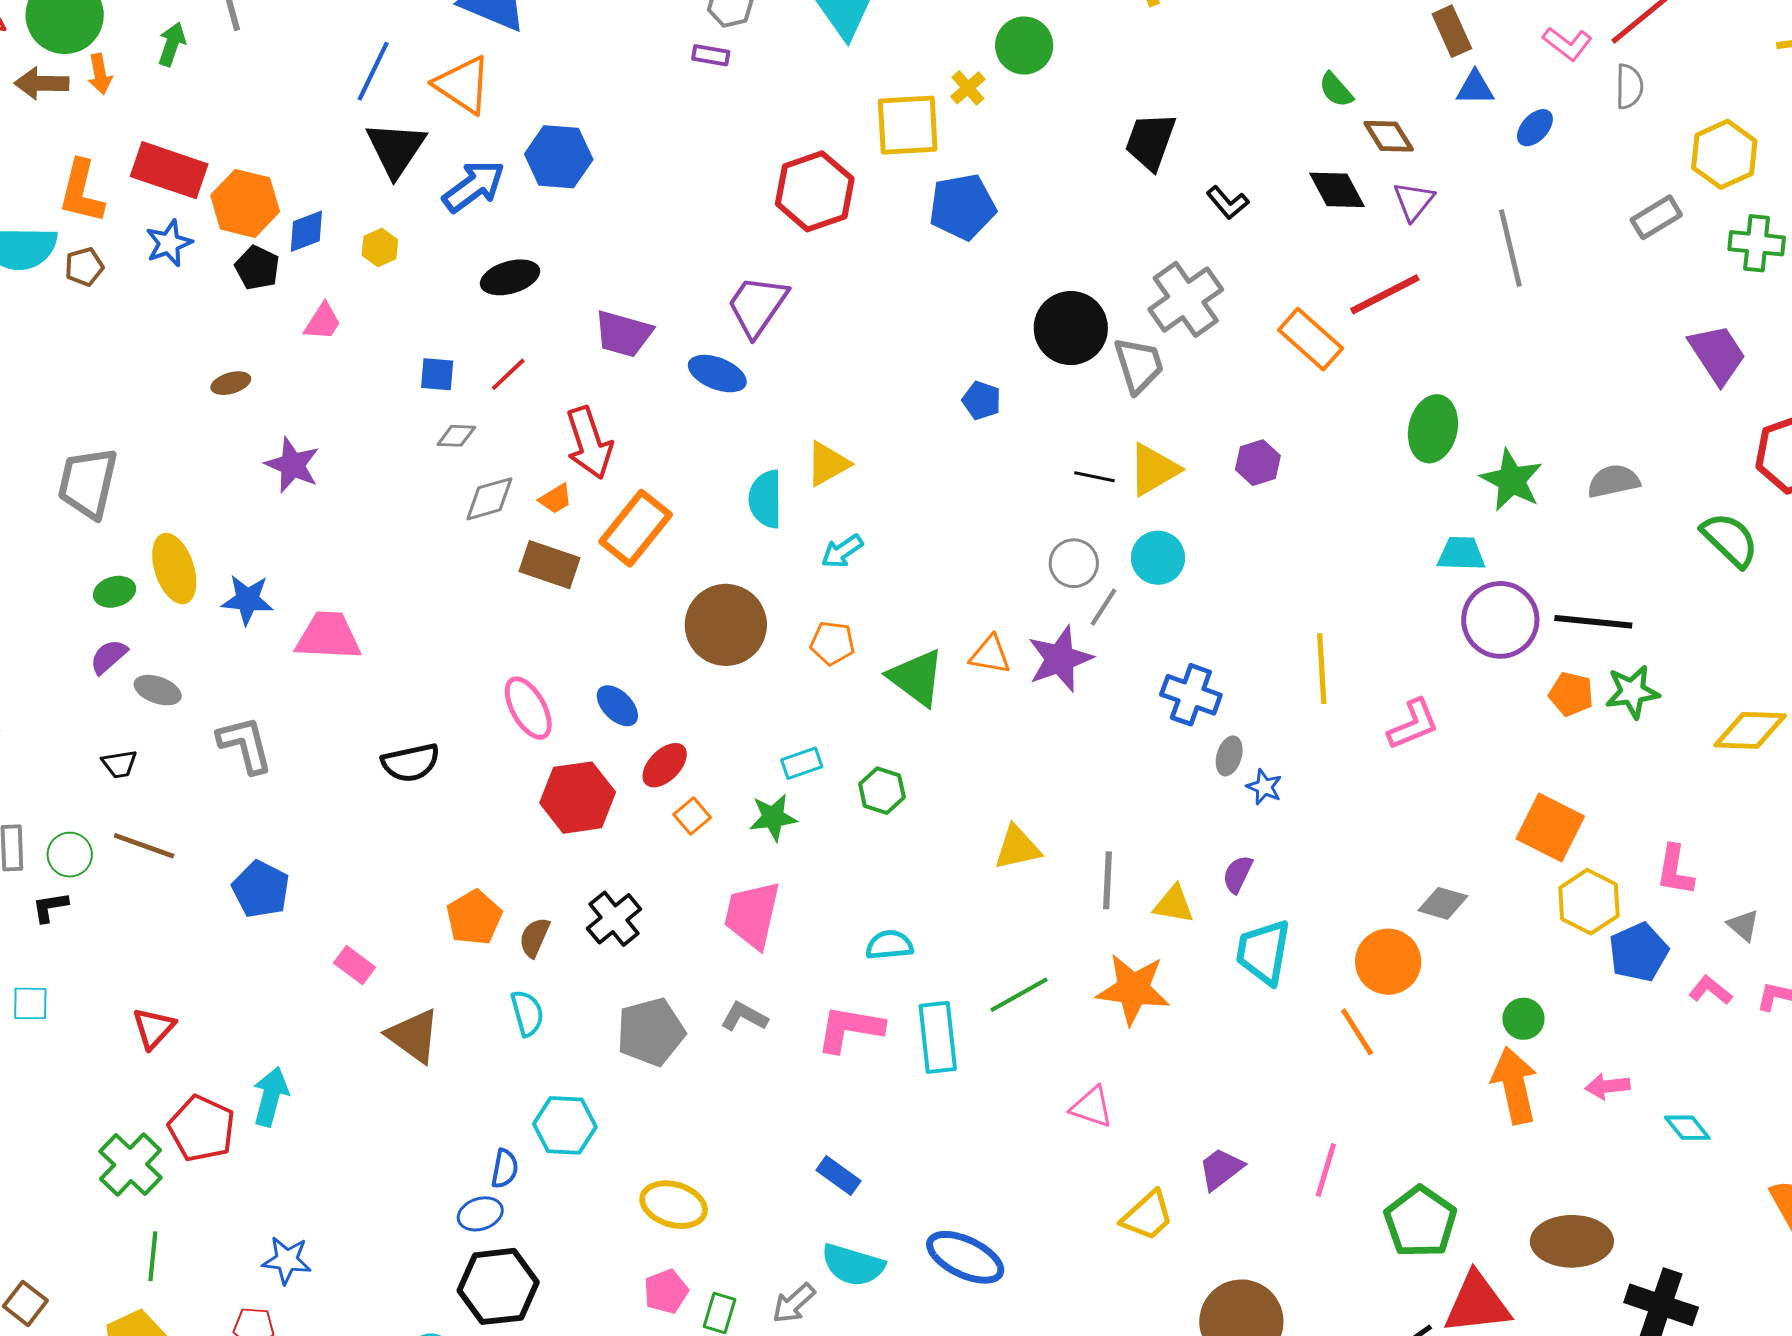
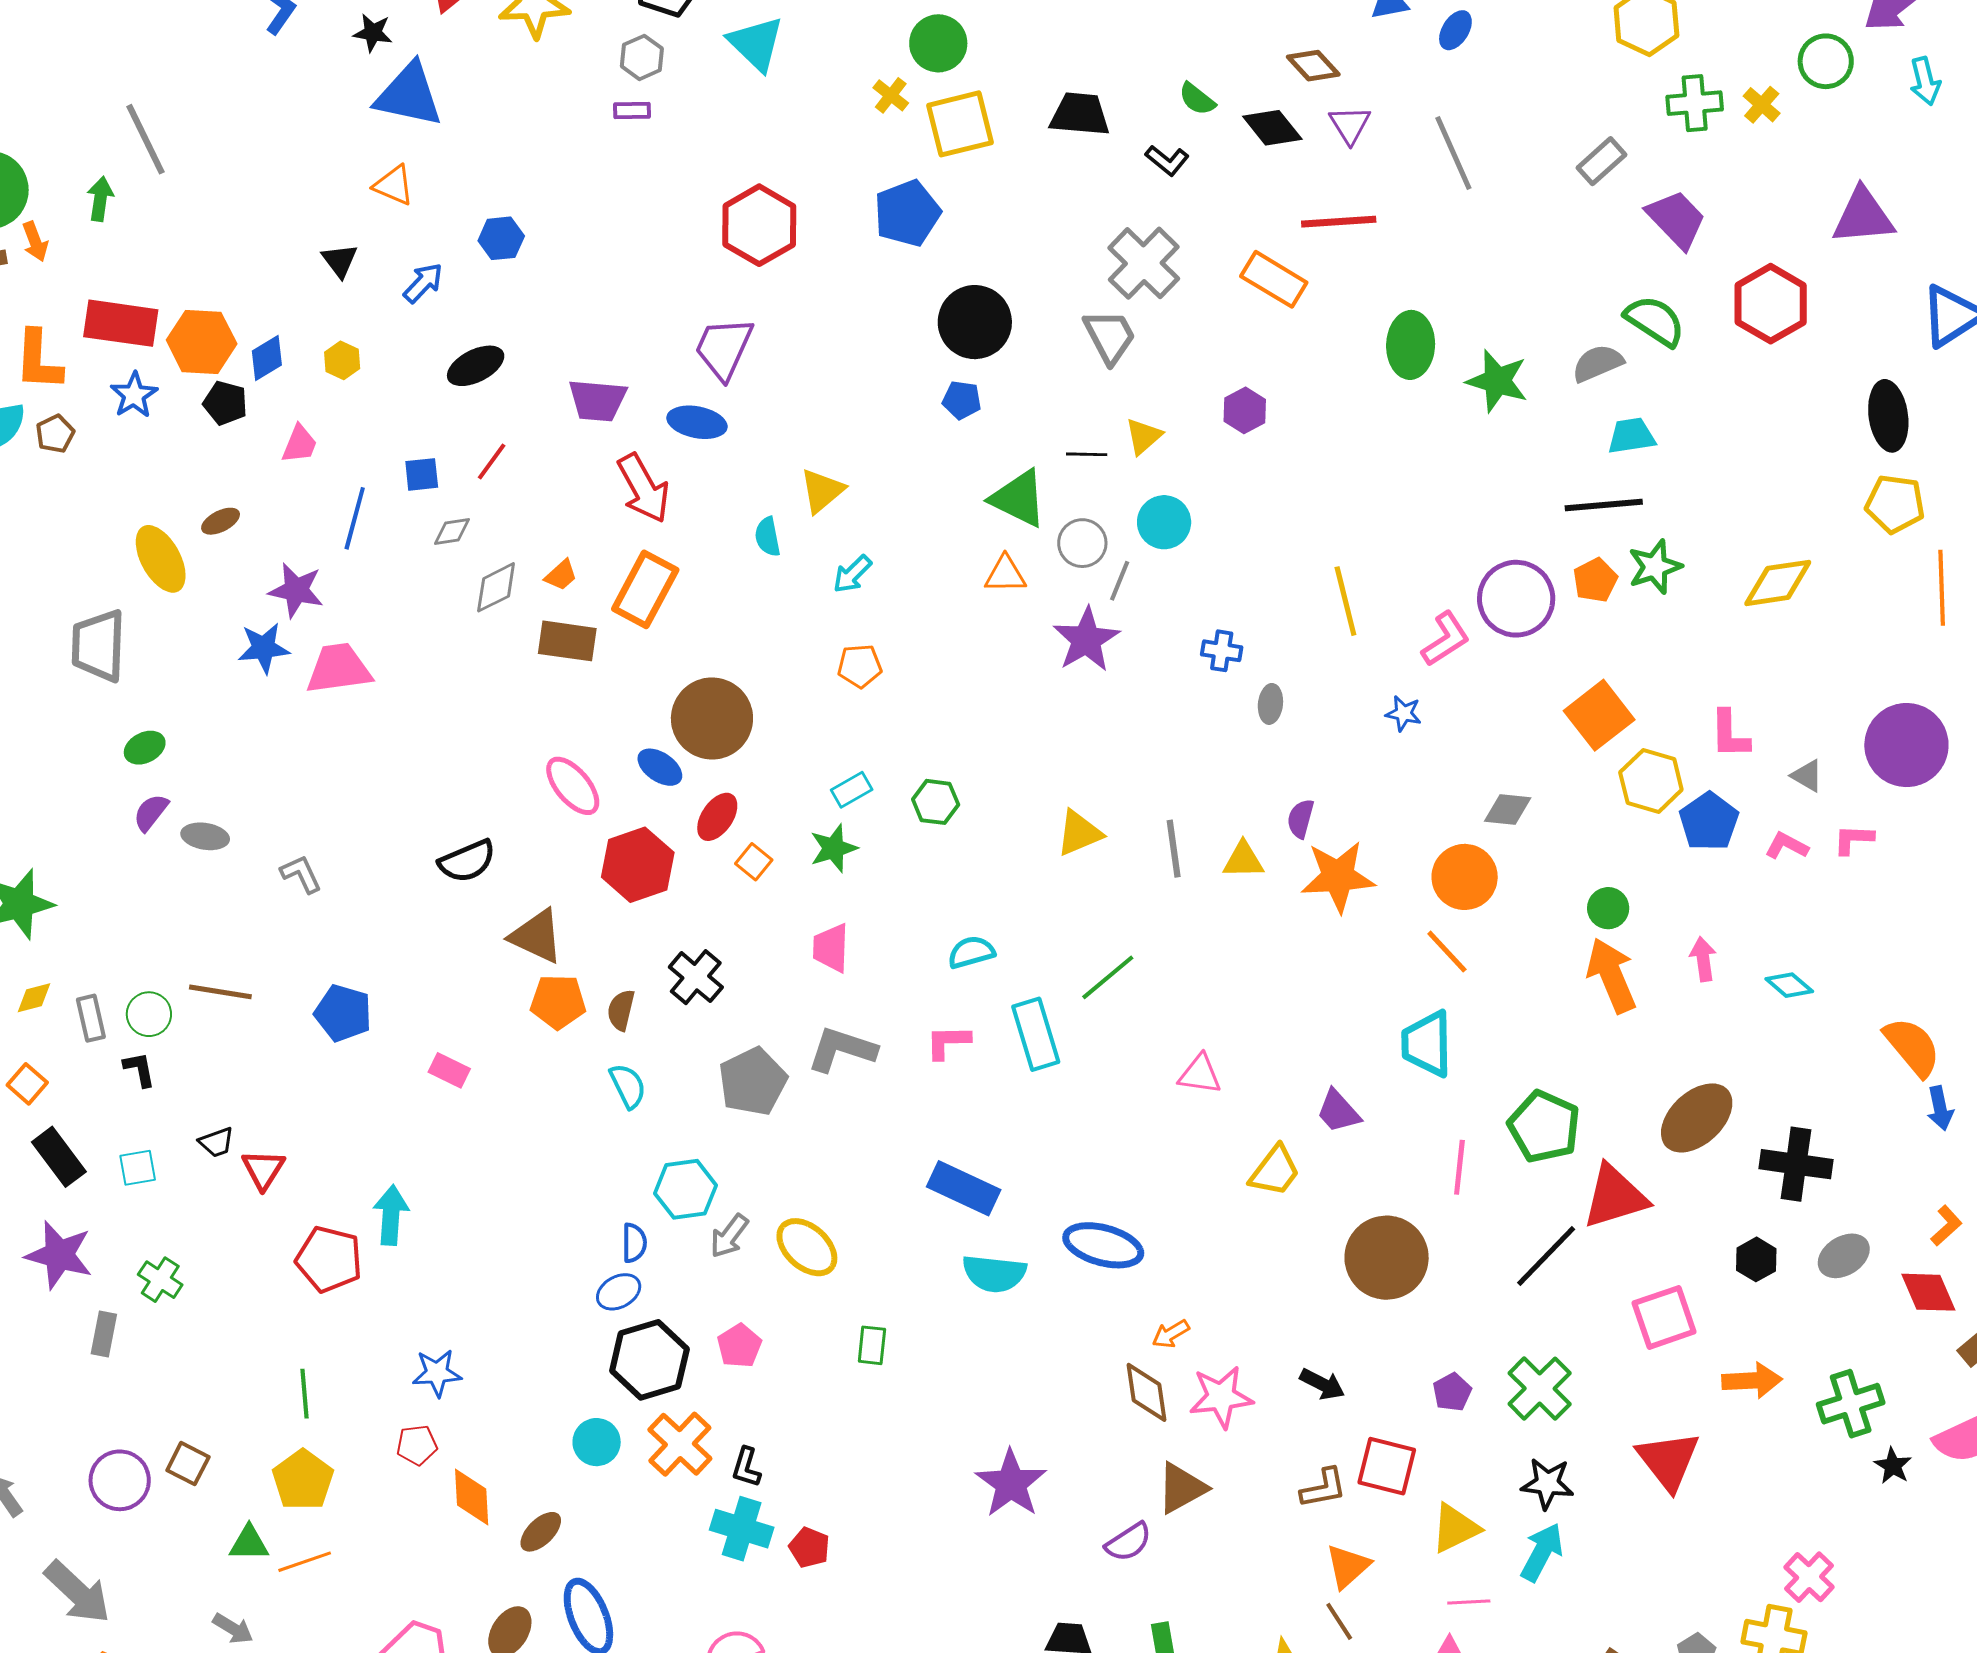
blue line: (373, 71) -> (355, 518), moved
orange triangle: (463, 85) -> (394, 185), size x0.7
green semicircle: (1336, 90) -> (1197, 99), moved
yellow square: (908, 125) -> (960, 124), moved
black trapezoid: (1150, 141) -> (1080, 114), turned 86
black triangle: (396, 149) -> (340, 261), size x0.6
blue hexagon: (559, 157) -> (501, 238), size x0.7
blue arrow: (474, 186) -> (423, 283), size x0.7
gray rectangle: (1656, 217) -> (1601, 161), moved
red line: (1385, 294) -> (1339, 222), turned 34
black circle: (1071, 328) -> (975, 322), moved
red arrow: (589, 443) -> (644, 488), moved
yellow triangle: (1154, 470) -> (1144, 436), size x0.7
cyan semicircle: (766, 499) -> (768, 537), size x0.7
green semicircle: (1730, 540) -> (1655, 321), moved
cyan trapezoid: (1461, 554) -> (1631, 436), moved
yellow ellipse: (174, 569) -> (161, 559), moved
blue star: (247, 600) -> (264, 648), moved
purple circle: (1500, 620) -> (1516, 599), moved
brown circle: (726, 625) -> (712, 718), moved
pink trapezoid: (328, 636) -> (339, 669), moved
orange triangle: (990, 655) -> (1005, 574), moved
green triangle: (916, 678) -> (1019, 498), moved
orange pentagon: (1571, 694) -> (1595, 580), turned -30
blue cross: (1191, 695) -> (1222, 651), size x0.7
gray L-shape: (245, 745) -> (301, 874), size x0.7
black trapezoid: (119, 764) -> (217, 1142), moved
blue star: (1264, 787) -> (1404, 713), moved
orange square: (1550, 827) -> (1599, 715), turned 36
black L-shape: (50, 907) -> (139, 1069), turned 99
pink trapezoid: (752, 915) -> (831, 948), size x0.7
orange pentagon: (474, 918) -> (558, 1002), turned -30
cyan trapezoid: (1263, 952) -> (1427, 1044), moved
orange star: (1133, 989) -> (1338, 877), moved
gray L-shape: (744, 1017) -> (842, 1049), size x1.5
pink L-shape: (850, 1029) -> (948, 1042), size x0.7
brown triangle: (413, 1036) -> (537, 936), moved
pink arrow: (1608, 1086) -> (1703, 959), turned 99
green cross: (131, 1164) -> (160, 1280), moved, size x0.7
purple trapezoid: (1221, 1169) -> (1338, 1111), turned -84
pink line: (1326, 1170) -> (1459, 1167), moved
blue rectangle: (839, 1175) -> (964, 1188), size x1.6
yellow ellipse: (674, 1205) -> (807, 1247), turned 36
brown ellipse: (1572, 1241) -> (1697, 1118), turned -32
pink pentagon: (666, 1291) -> (739, 1346), moved
gray arrow: (794, 1303) -> (729, 1236), moved

